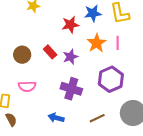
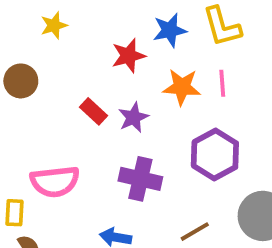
orange star: (97, 43) -> (182, 87), turned -30
brown circle: (22, 55) -> (21, 81), moved
pink semicircle: (27, 86) -> (55, 181), size x1.4

